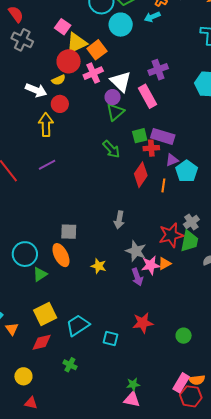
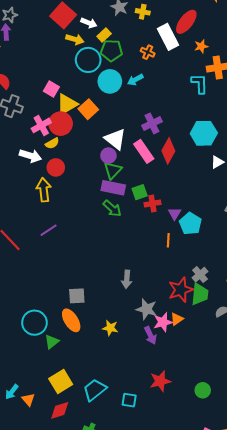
cyan arrow: (152, 17) -> (135, 80), moved
pink cross: (93, 73) -> (41, 125), moved
purple rectangle: (163, 136) -> (113, 188), moved
purple triangle: (172, 160) -> (175, 214), turned -32
red diamond: (141, 175) -> (168, 151), moved

